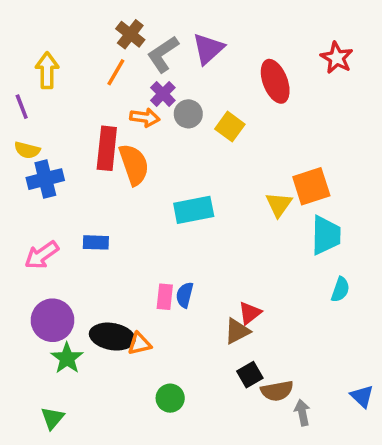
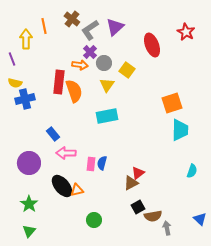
orange line: (116, 72) -> (44, 26), moved, turned -42
yellow triangle: (279, 204) -> (107, 85), moved
blue rectangle: (96, 242) -> (53, 134), turned 48
pink arrow: (42, 255) -> (66, 153), moved, turned 36
cyan semicircle: (340, 289) -> (192, 171), moved
purple circle: (53, 320) -> (29, 163), moved
black ellipse: (112, 337) -> (62, 186), turned 40
green star: (67, 358) -> (29, 204), moved

